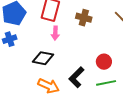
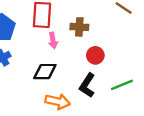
brown cross: (84, 18) -> (79, 27), moved
red circle: (104, 62) -> (95, 55), moved

